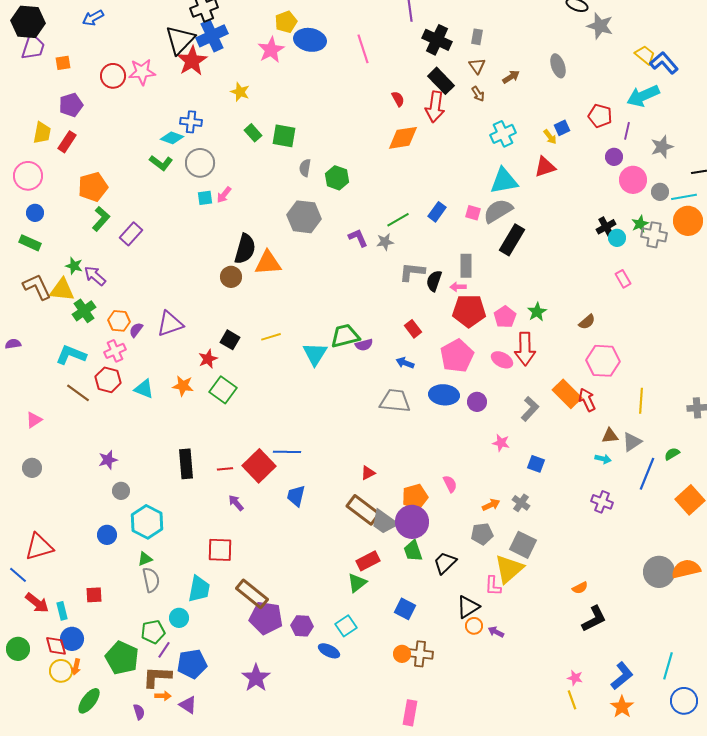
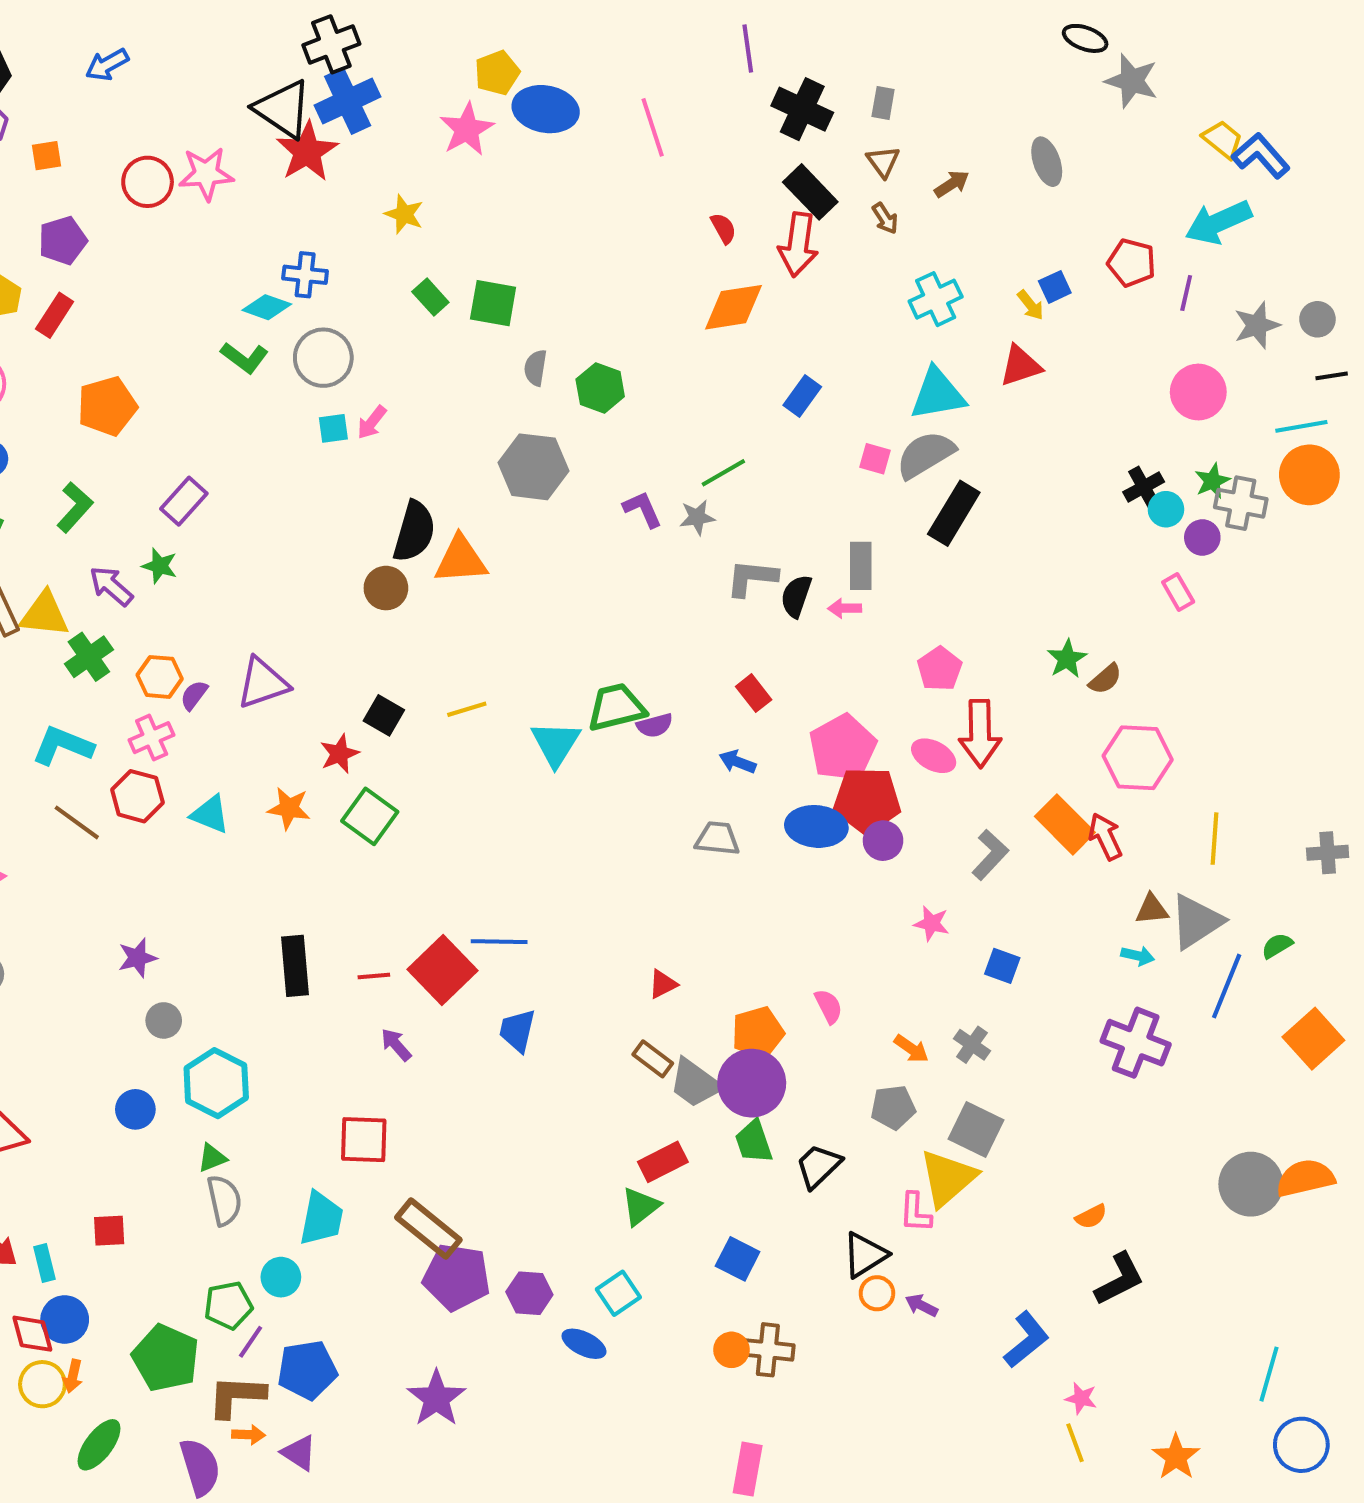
black triangle: (180, 40) -> (283, 109), turned -40
purple circle: (614, 157) -> (1202, 538), moved
gray circle: (660, 192) -> (1317, 319), moved
blue rectangle: (437, 212) -> (802, 396), moved
green L-shape: (101, 219) -> (75, 507), moved
green star: (74, 266) -> (160, 566), moved
red pentagon: (469, 311) -> (867, 800), moved
green star: (537, 312) -> (1067, 659), moved
gray trapezoid: (395, 401) -> (717, 839), size x0.7
gray triangle: (632, 442) -> (1196, 921), size x1.4
purple cross: (602, 502) -> (1136, 1043), size x1.5
orange arrow: (491, 505) -> (911, 1049), turned 60
brown rectangle: (363, 510) -> (653, 1059), size x0.6
blue L-shape: (622, 676) -> (1027, 1340), moved
purple semicircle: (139, 712) -> (200, 1467), size x1.8

